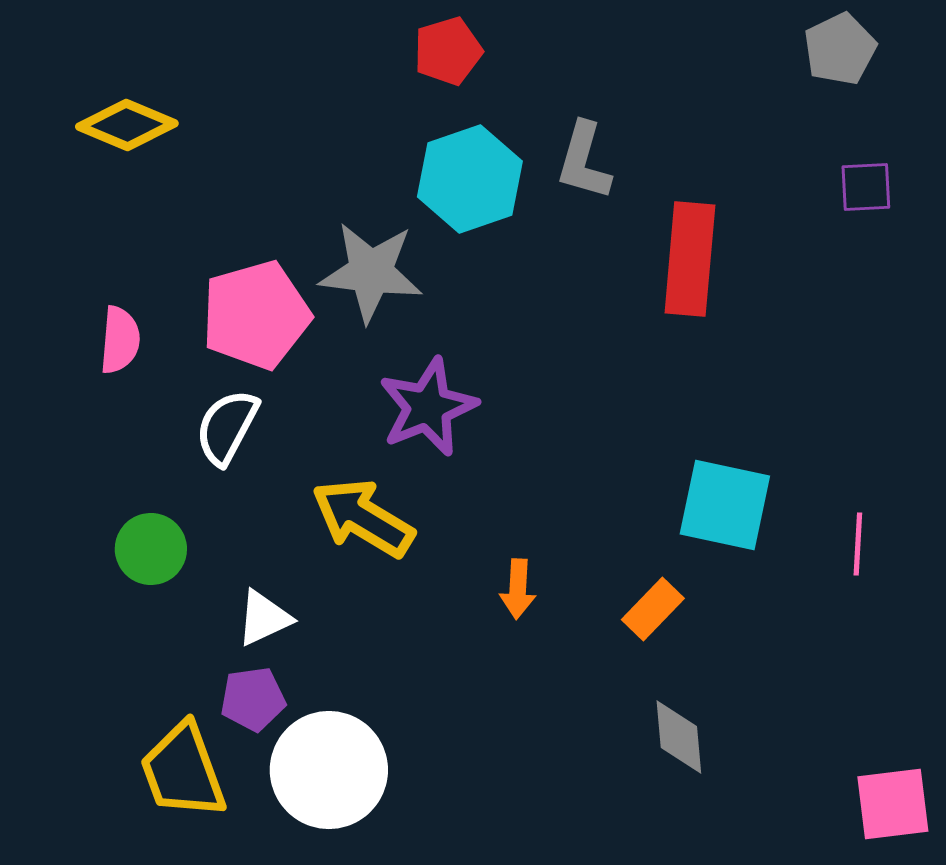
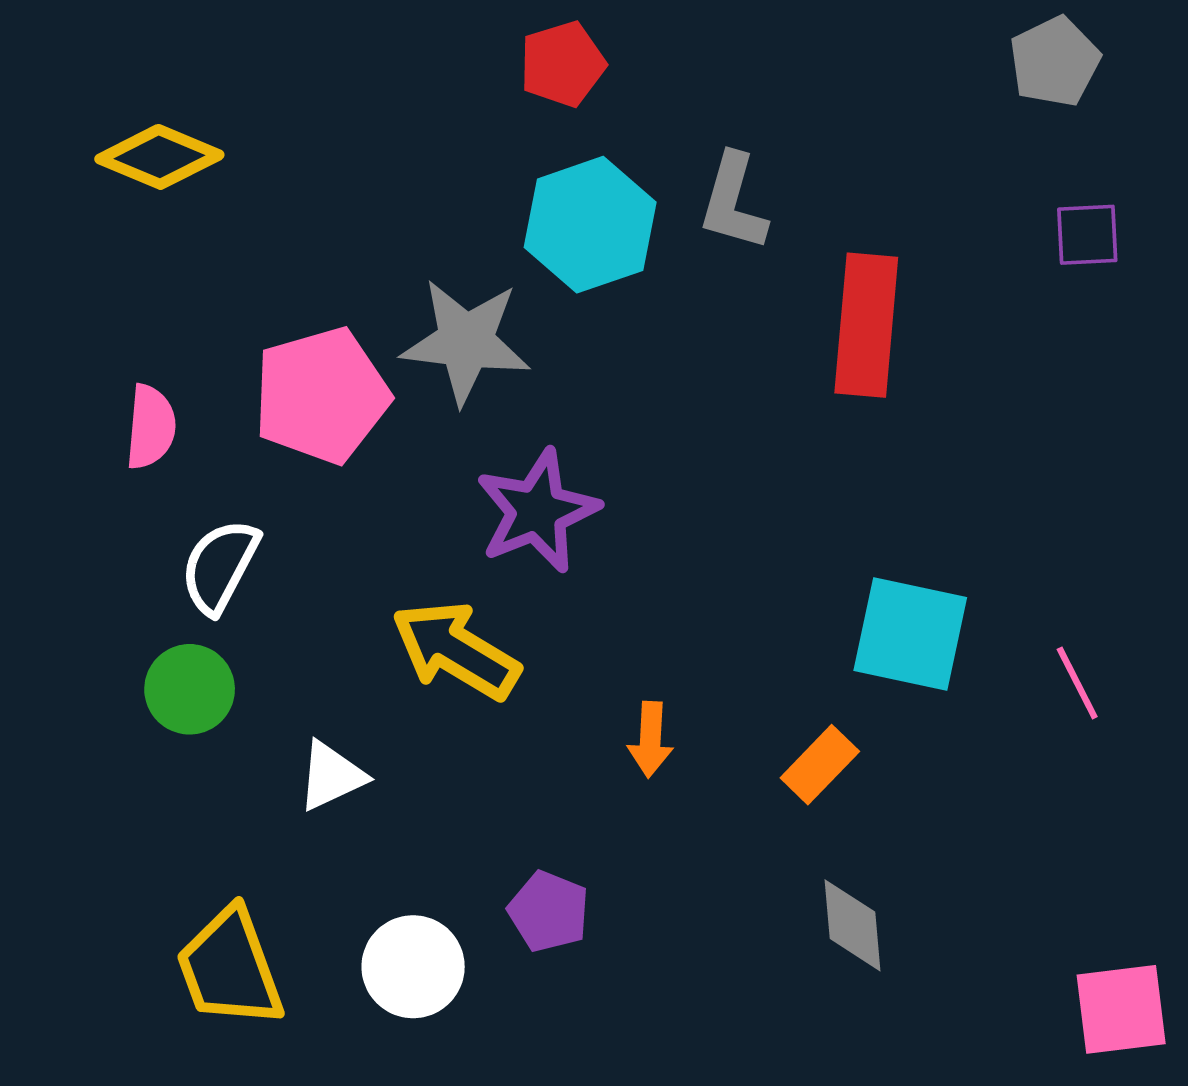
white semicircle: (227, 427) -> (220, 566), moved
pink line: (858, 544) -> (1077, 683), turned -30
purple pentagon: (253, 699) -> (549, 911), moved, turned 30
white circle: (329, 770) -> (413, 967), size x0.7

